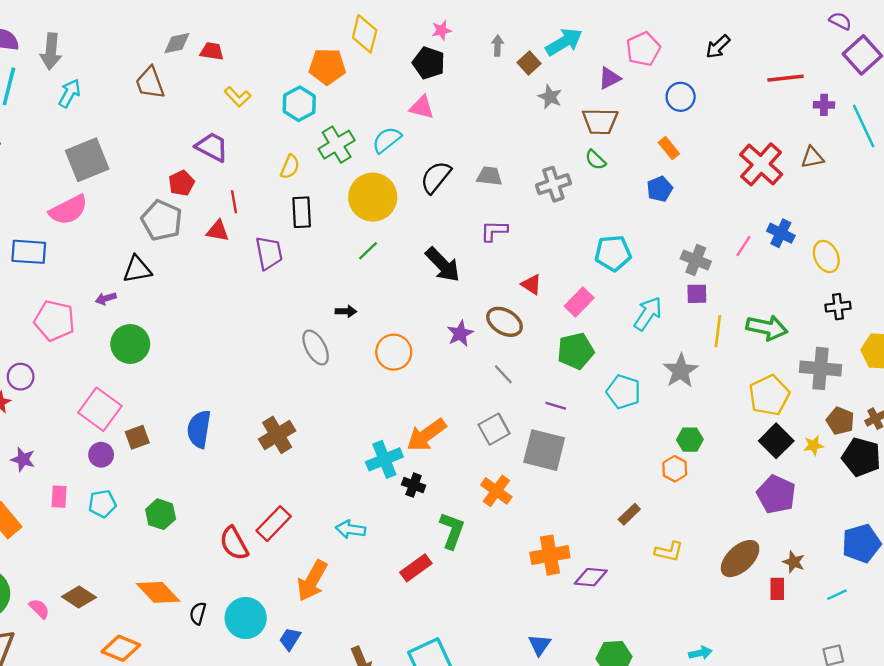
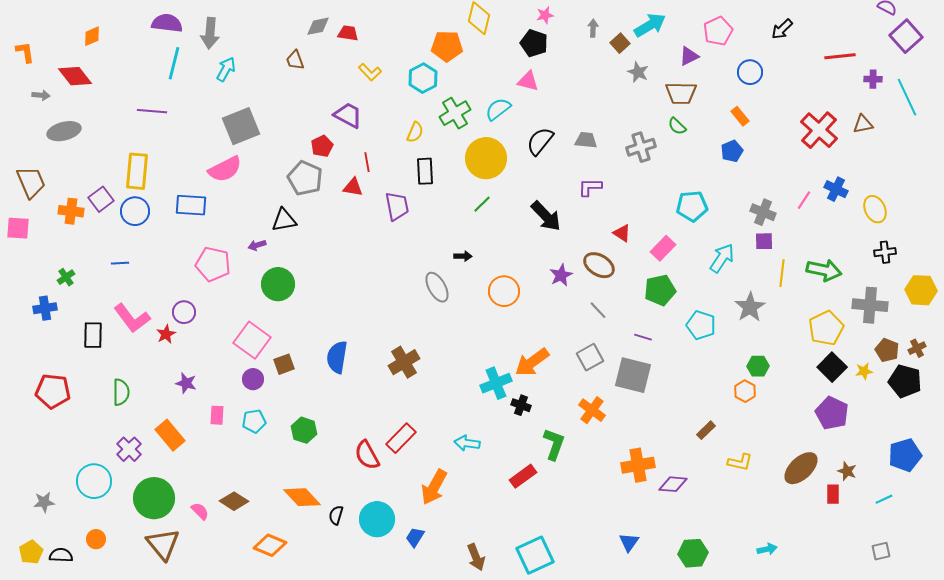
brown trapezoid: (150, 83) -> (295, 60), size x0.7

